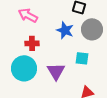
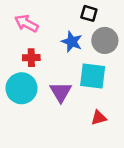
cyan square: (82, 58) -> (93, 76), size x1.6

